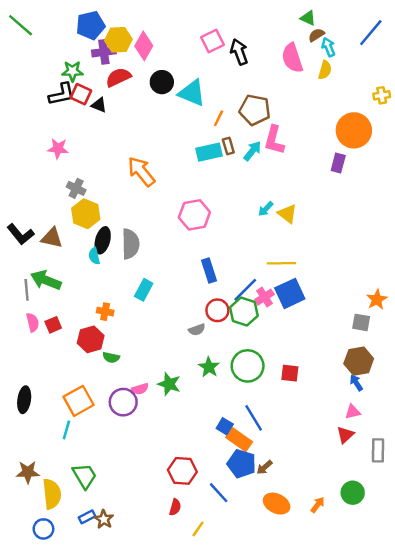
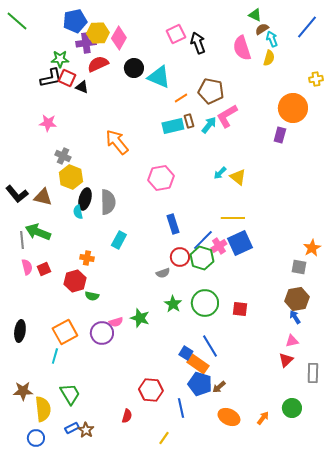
orange line: (219, 118) -> (181, 98), turned 32
pink L-shape: (274, 140) -> (227, 116), turned 45
blue line: (219, 493) -> (181, 408), turned 30
red semicircle: (175, 507) -> (127, 416), moved

